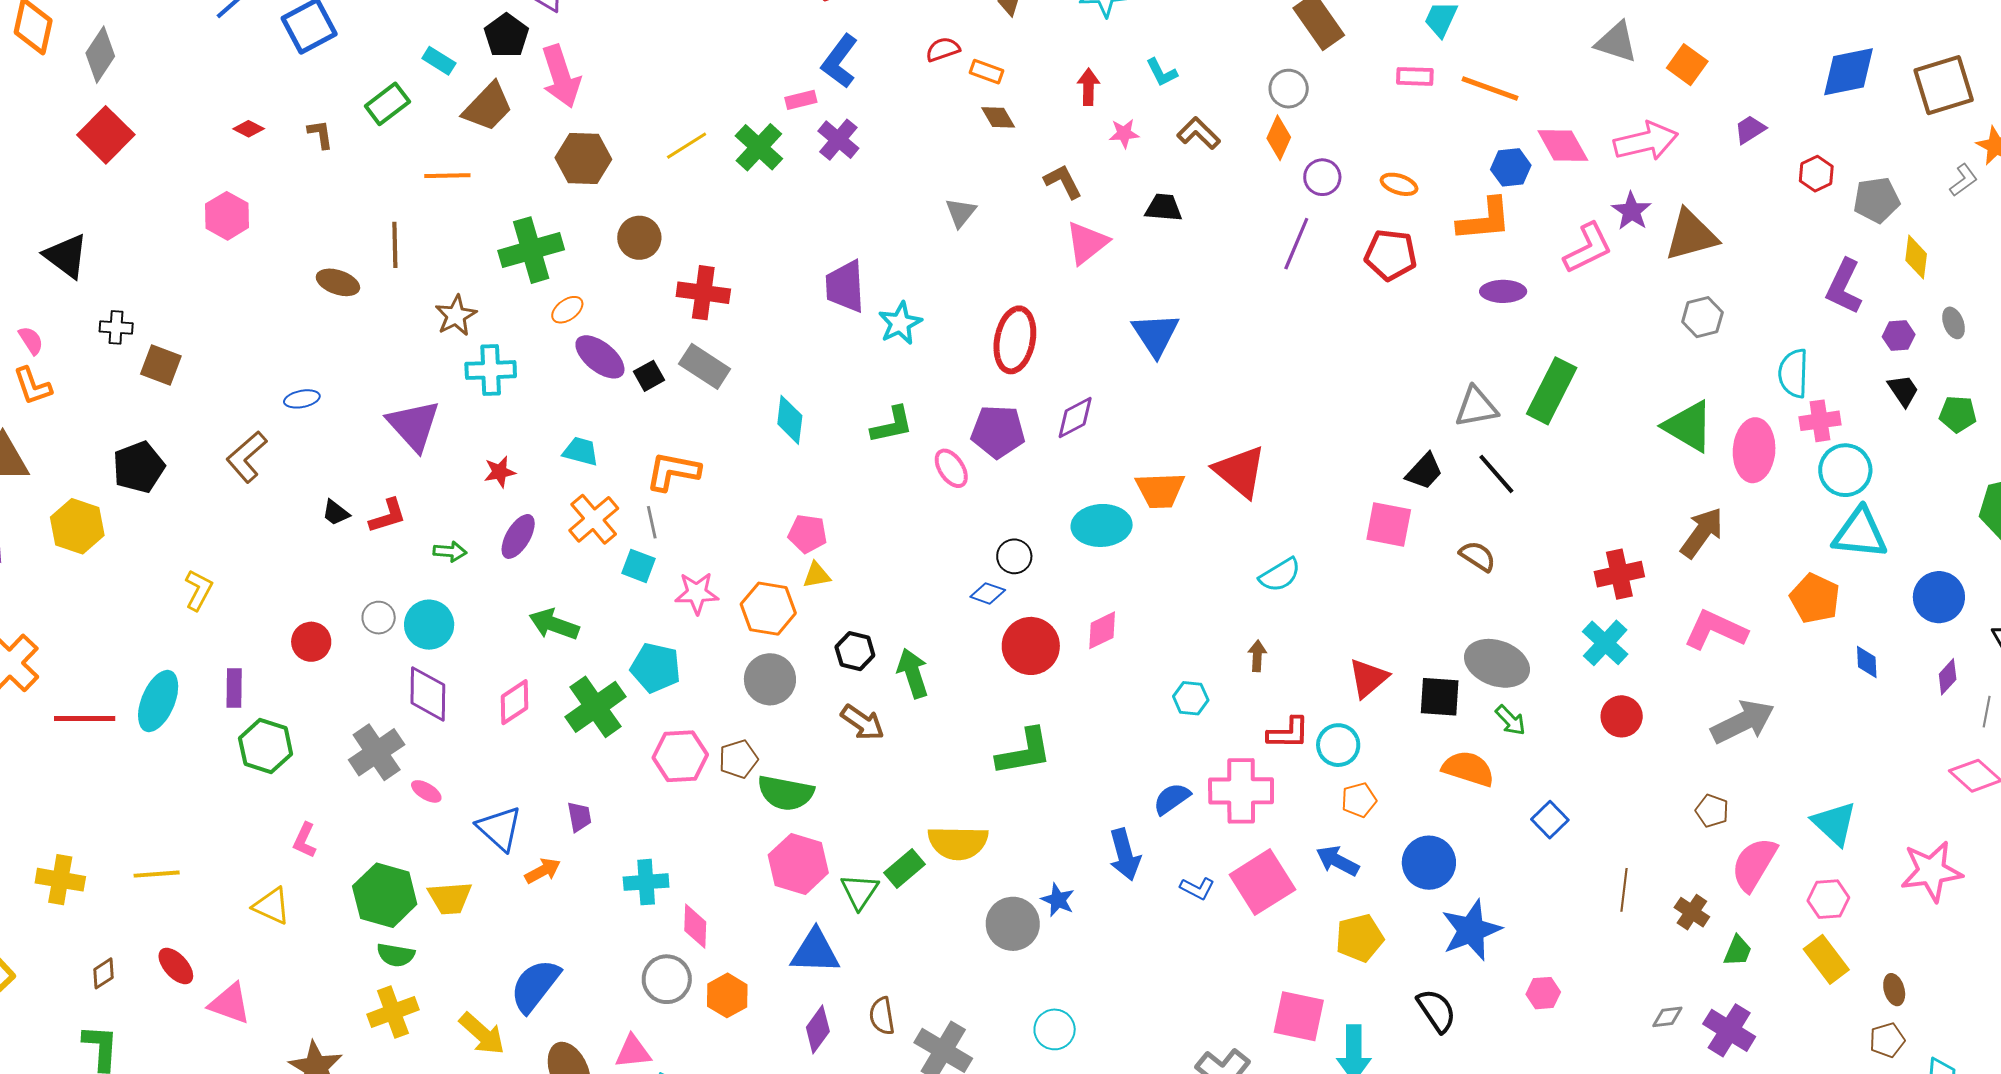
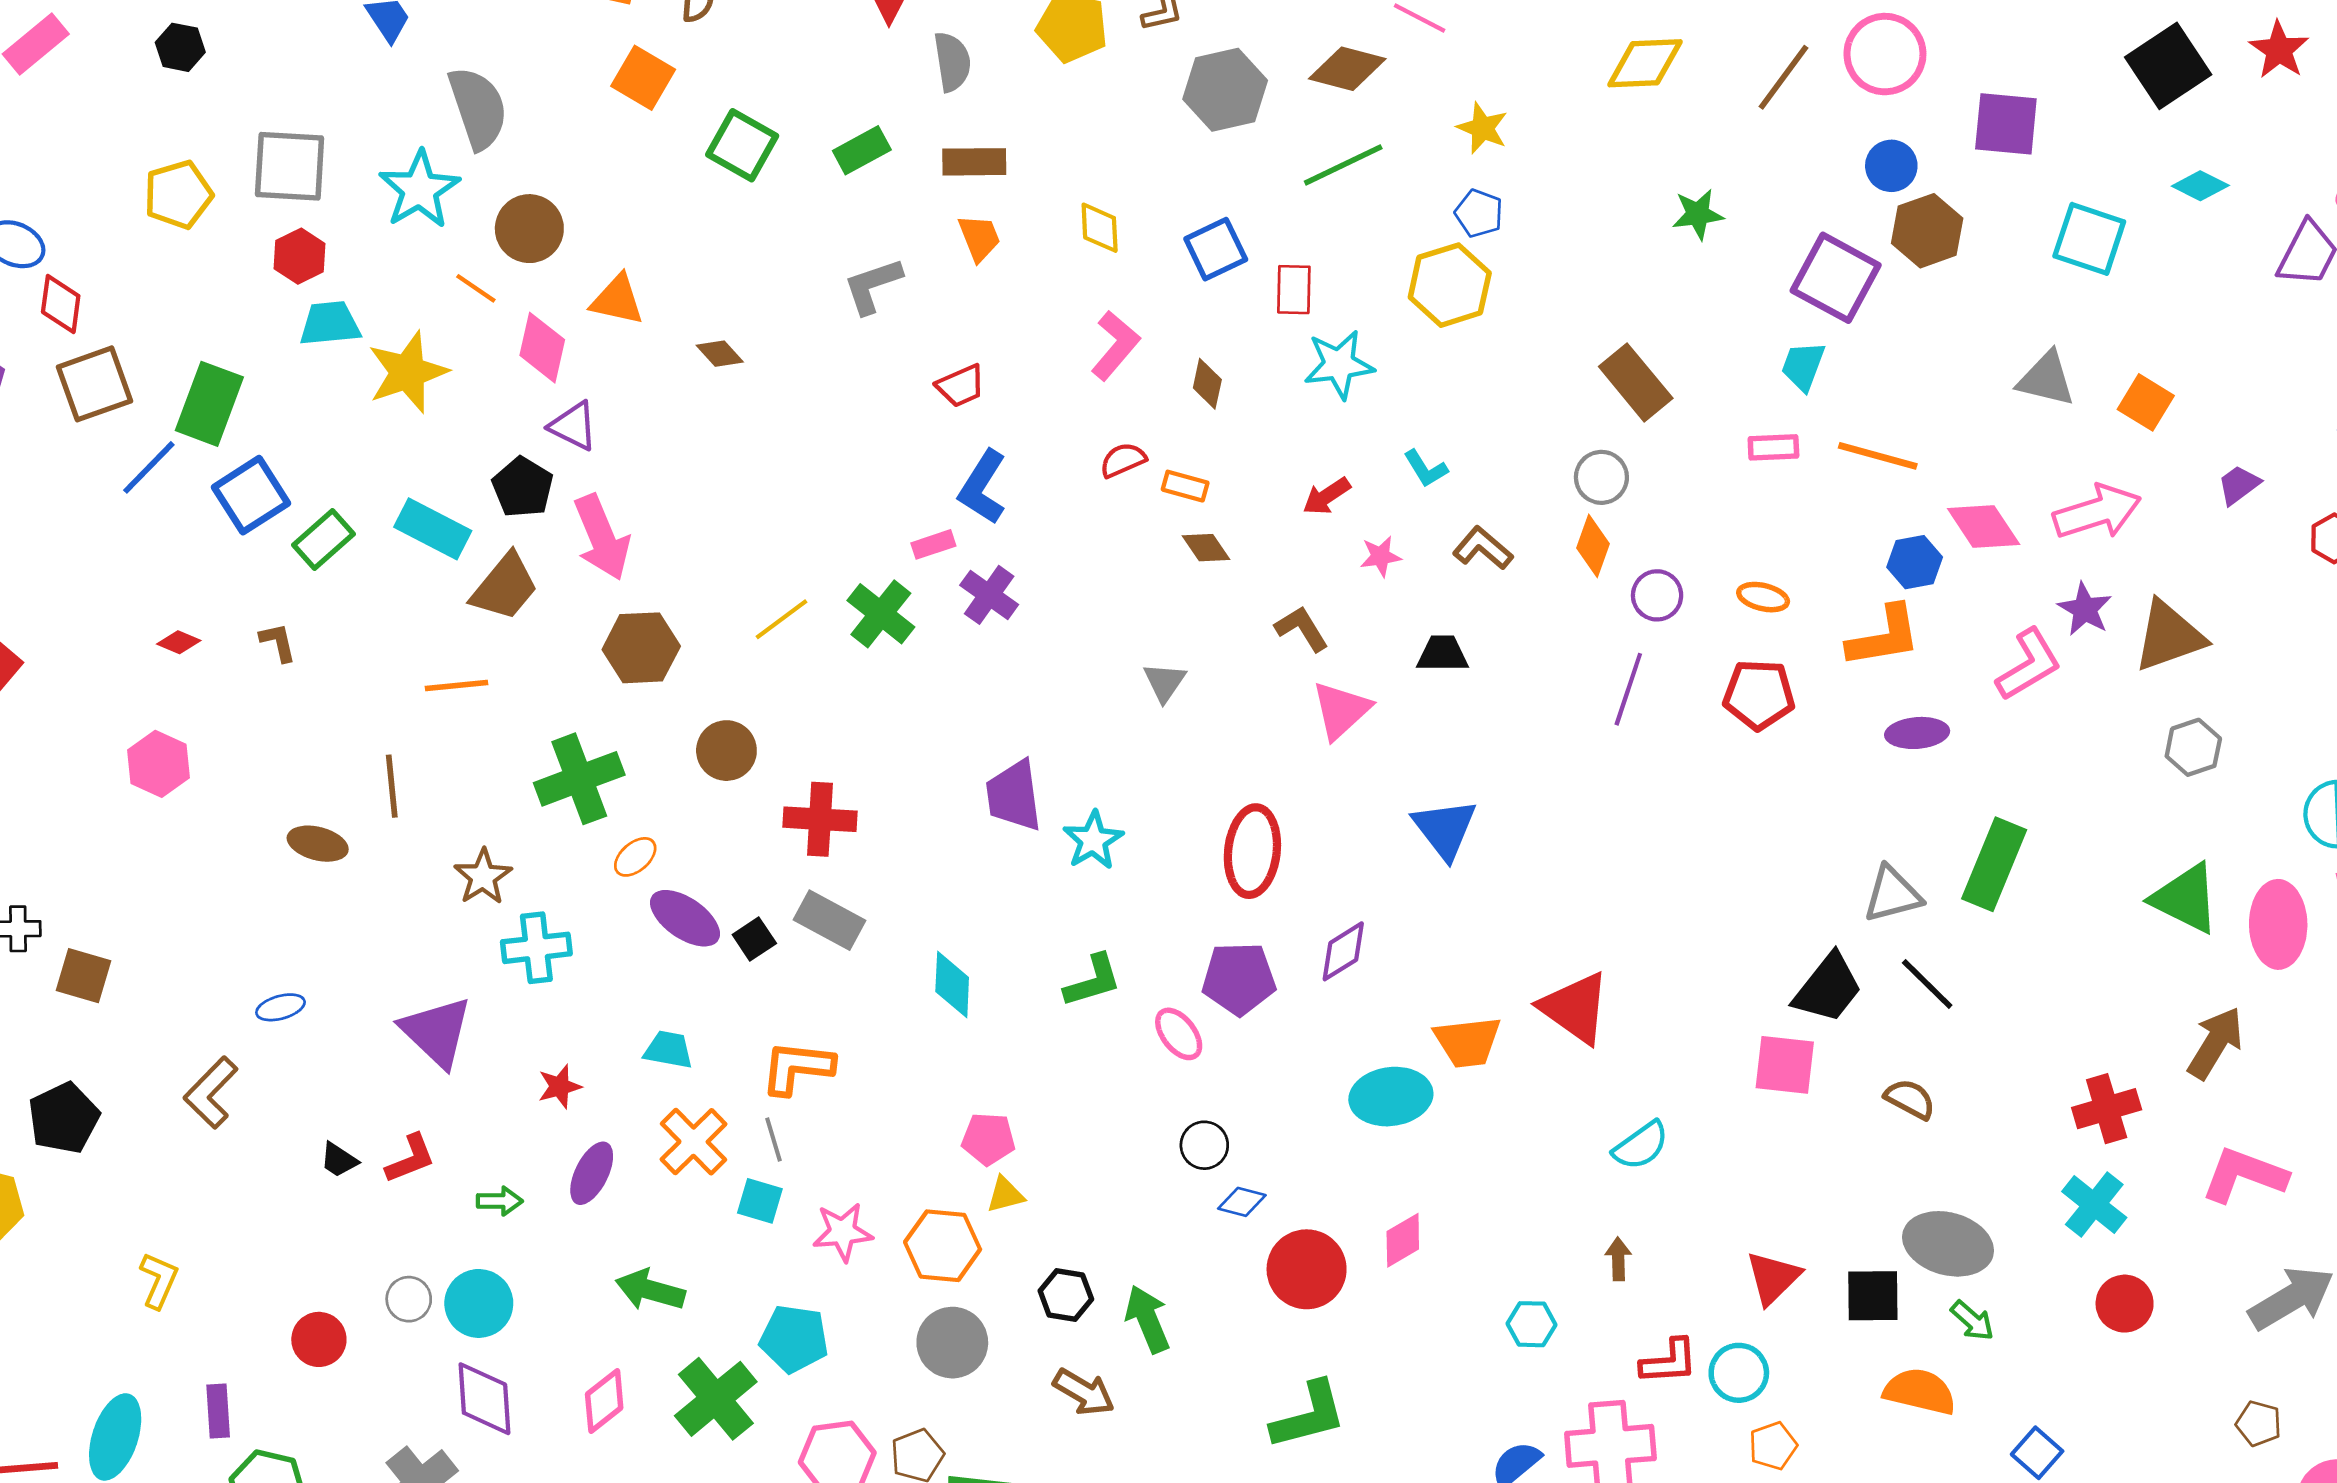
cyan rectangle: (439, 61) -> (433, 529), size x1.6
red arrow: (1088, 87) -> (1327, 496), turned -120
green rectangle: (387, 104) -> (324, 539), moved
black trapezoid: (1424, 471) -> (1828, 988), size x1.4
black circle: (1014, 556) -> (1204, 1145), moved

